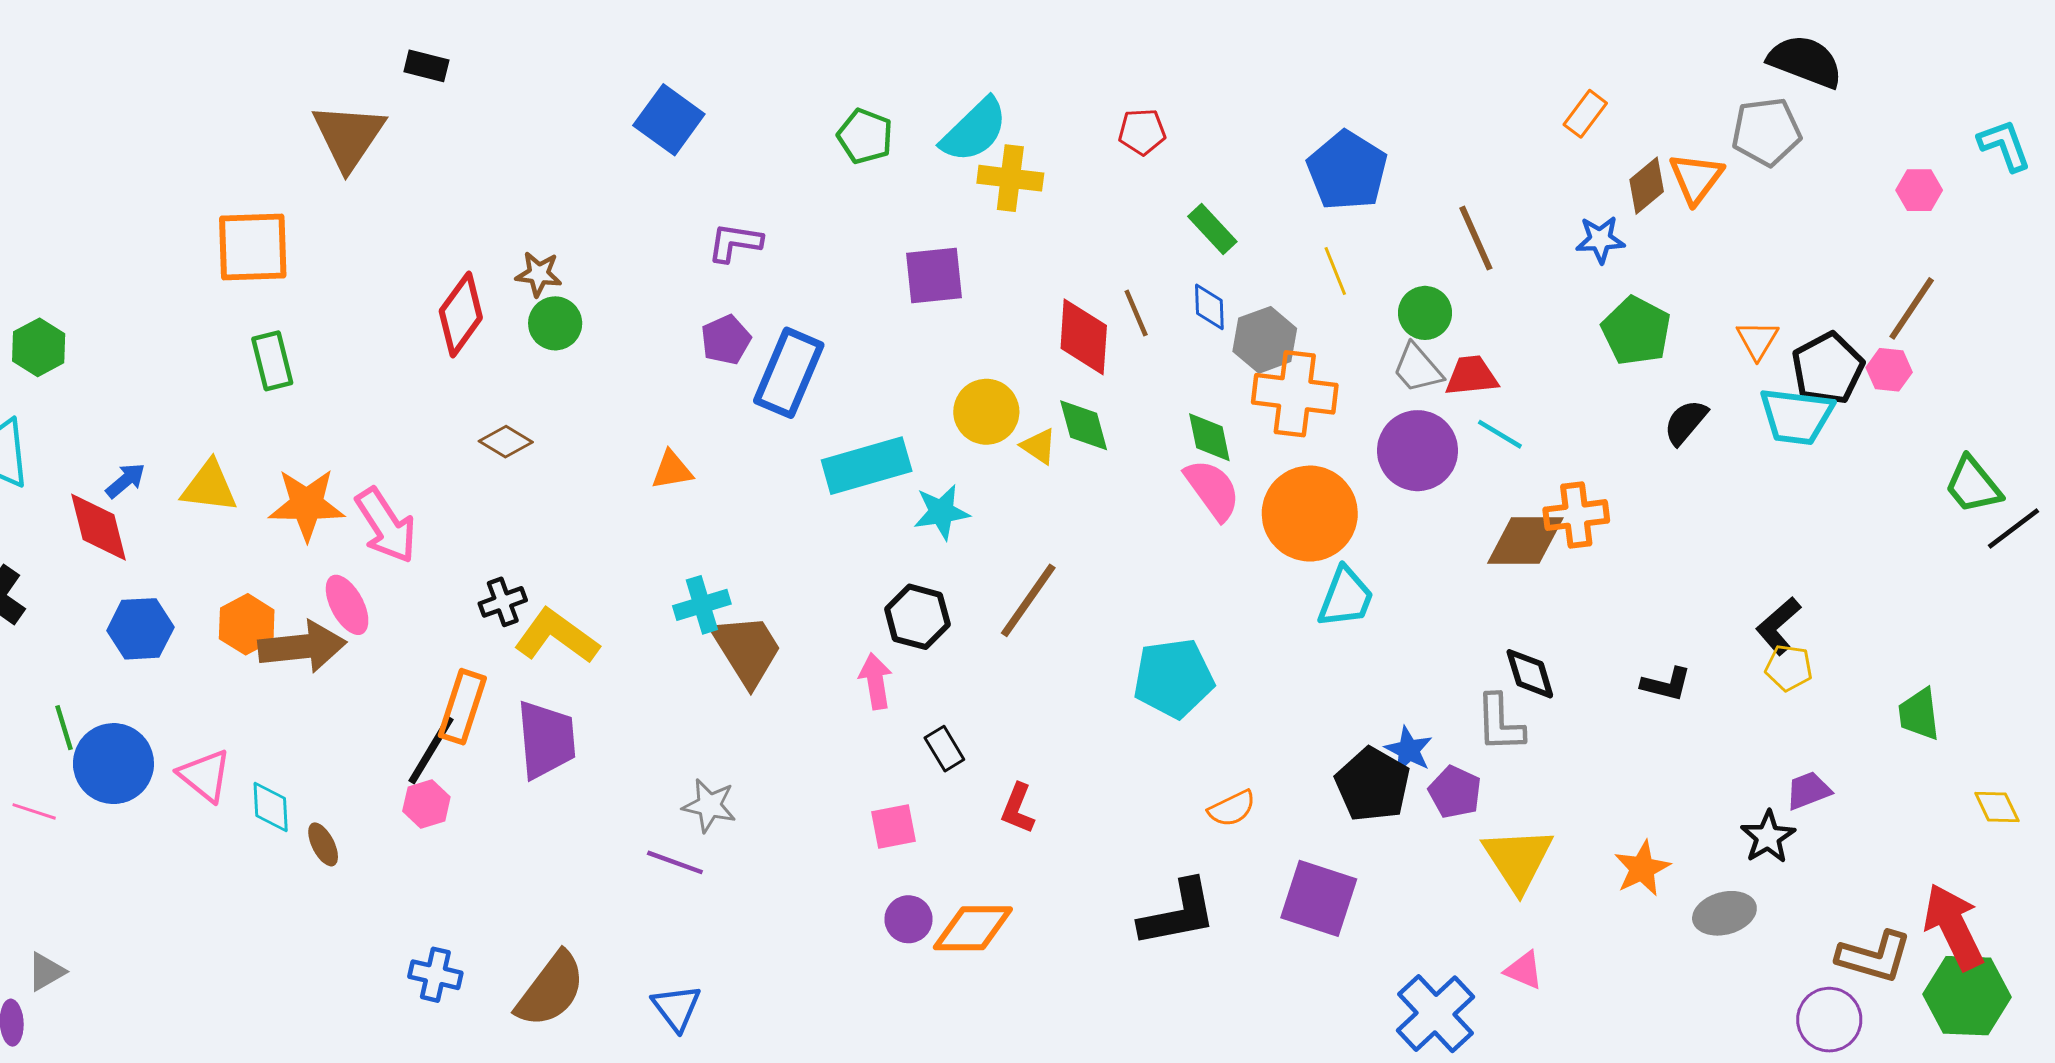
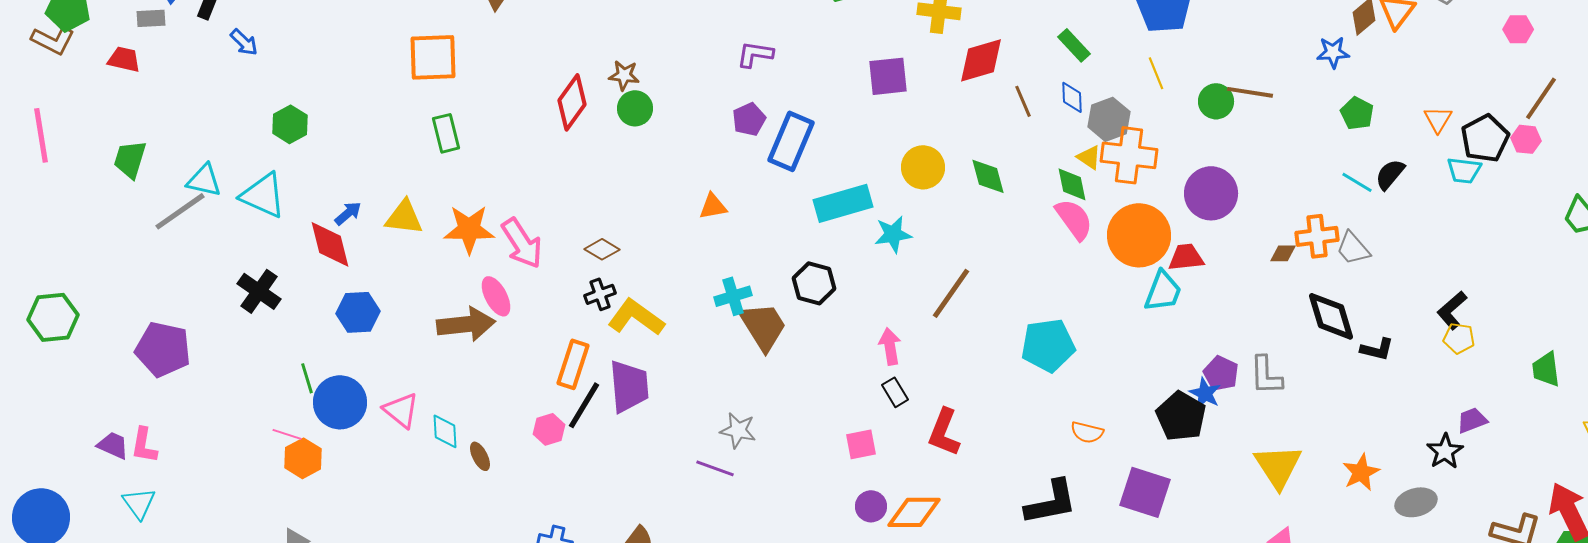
pink hexagon: (1919, 190) -> (1518, 29), moved
brown line: (1476, 238) -> (1250, 92), moved, turned -57
green pentagon: (1636, 331) -> (1357, 113), size x0.7
red diamond: (1084, 337) -> (981, 60), moved, turned 70
gray trapezoid: (1418, 368) -> (1353, 248), moved
red trapezoid: (1471, 376) -> (1186, 257), moved
cyan trapezoid: (1796, 416) -> (1464, 170), size x0.7
cyan line: (1500, 434) -> (1357, 182), moved
brown diamond: (506, 442) -> (602, 249), moved
yellow triangle: (1039, 446) -> (1089, 157), moved
brown diamond: (1525, 540) -> (1283, 253), size x0.5
black hexagon: (917, 617) -> (814, 283), moved
orange hexagon: (247, 624) -> (303, 458), moved
black diamond: (1530, 674) -> (1331, 316), moved, size x1.4
pink arrow: (876, 681) -> (890, 346), moved
black line: (431, 750) -> (584, 405), moved
purple pentagon: (1455, 792) -> (1221, 373), moved
red L-shape: (1018, 808) -> (944, 432), size x1.4
orange semicircle: (1232, 808) -> (1087, 432), turned 40

